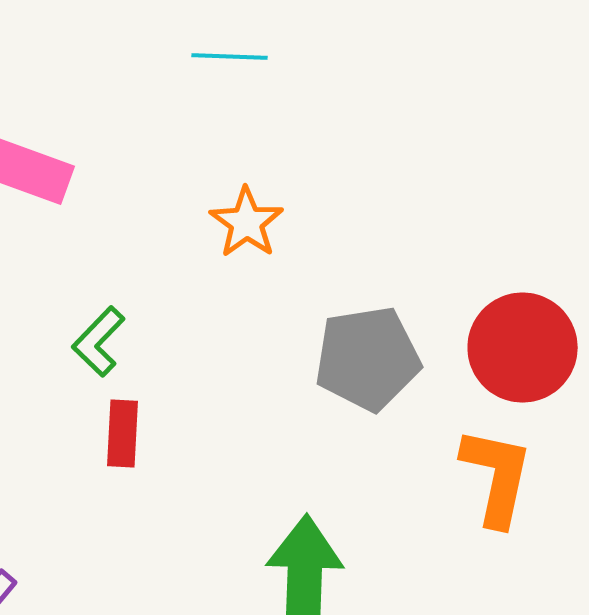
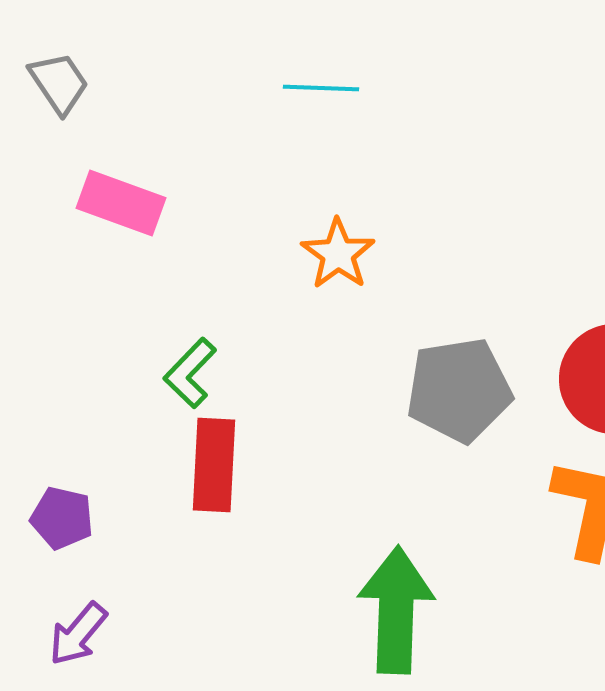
red rectangle: (122, 434) -> (214, 465), size x1.4

